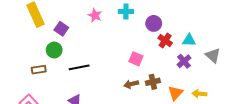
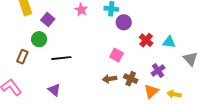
purple circle: (154, 23) -> (124, 22), moved
purple cross: (184, 61) -> (158, 71), moved
brown rectangle: (39, 70) -> (22, 57), turned -64
brown cross: (153, 82) -> (131, 79), turned 32

